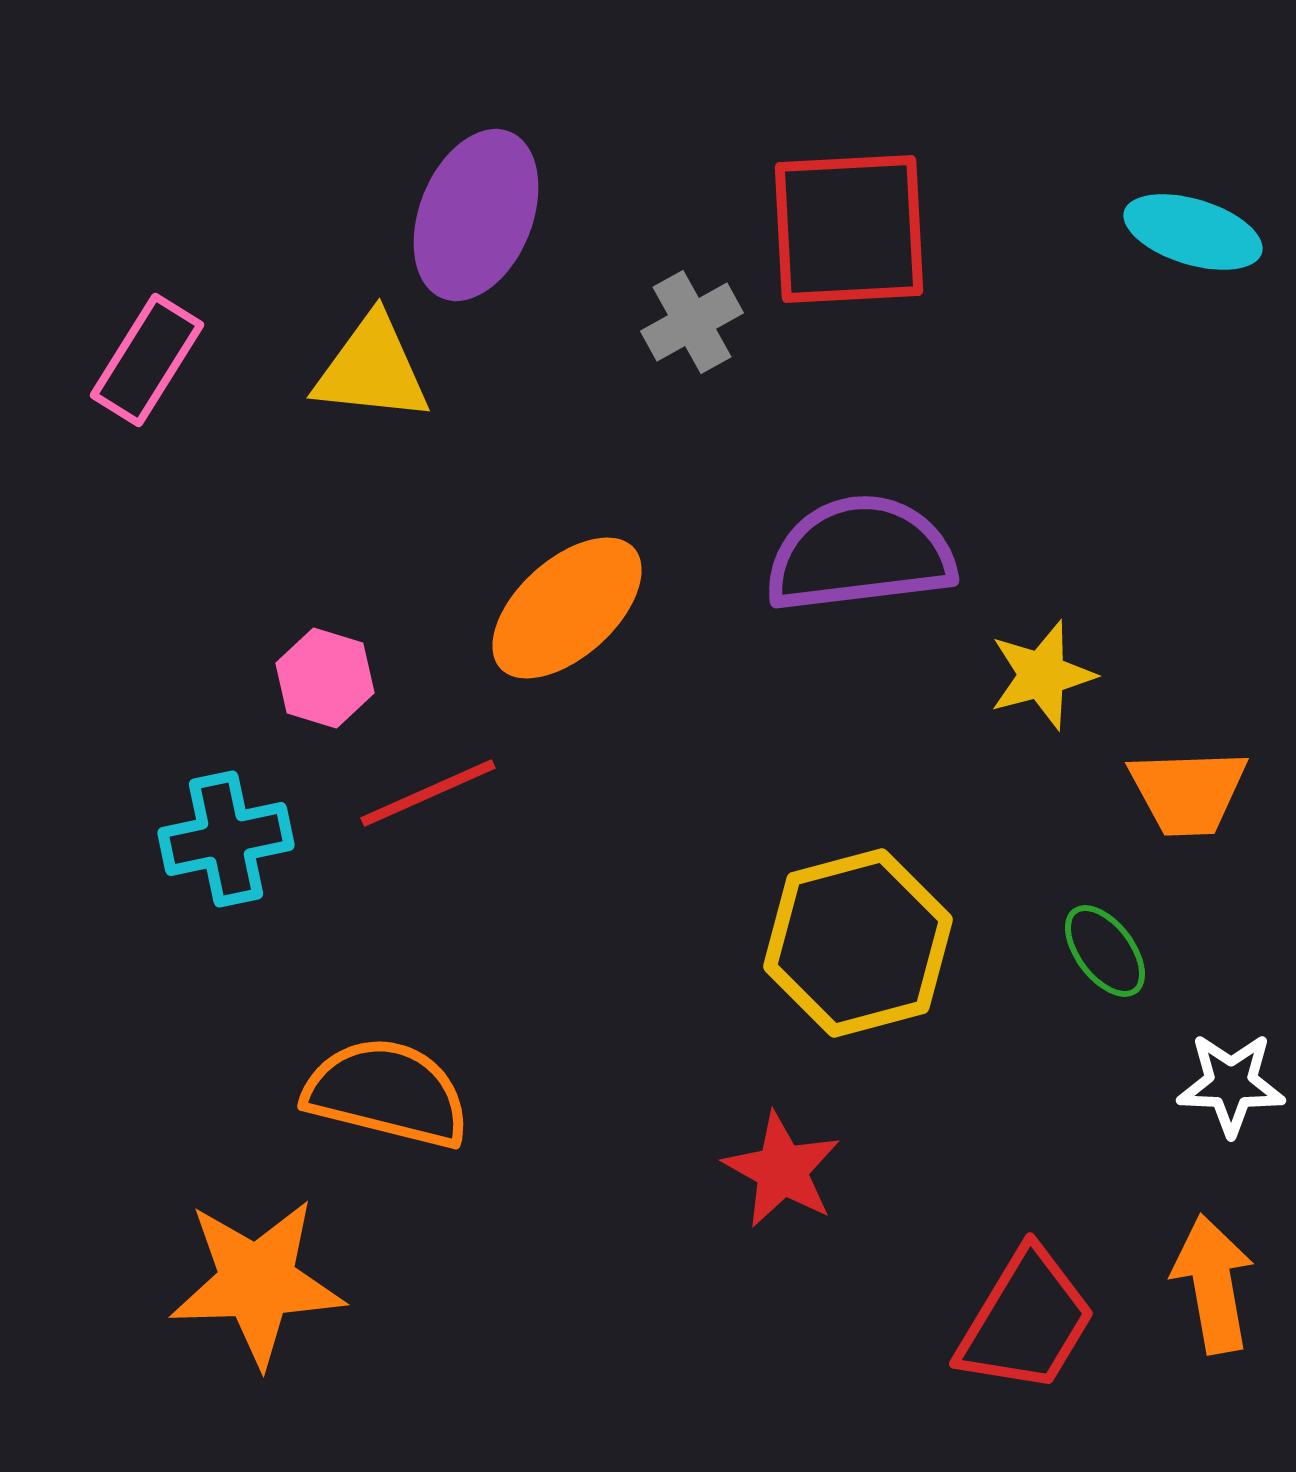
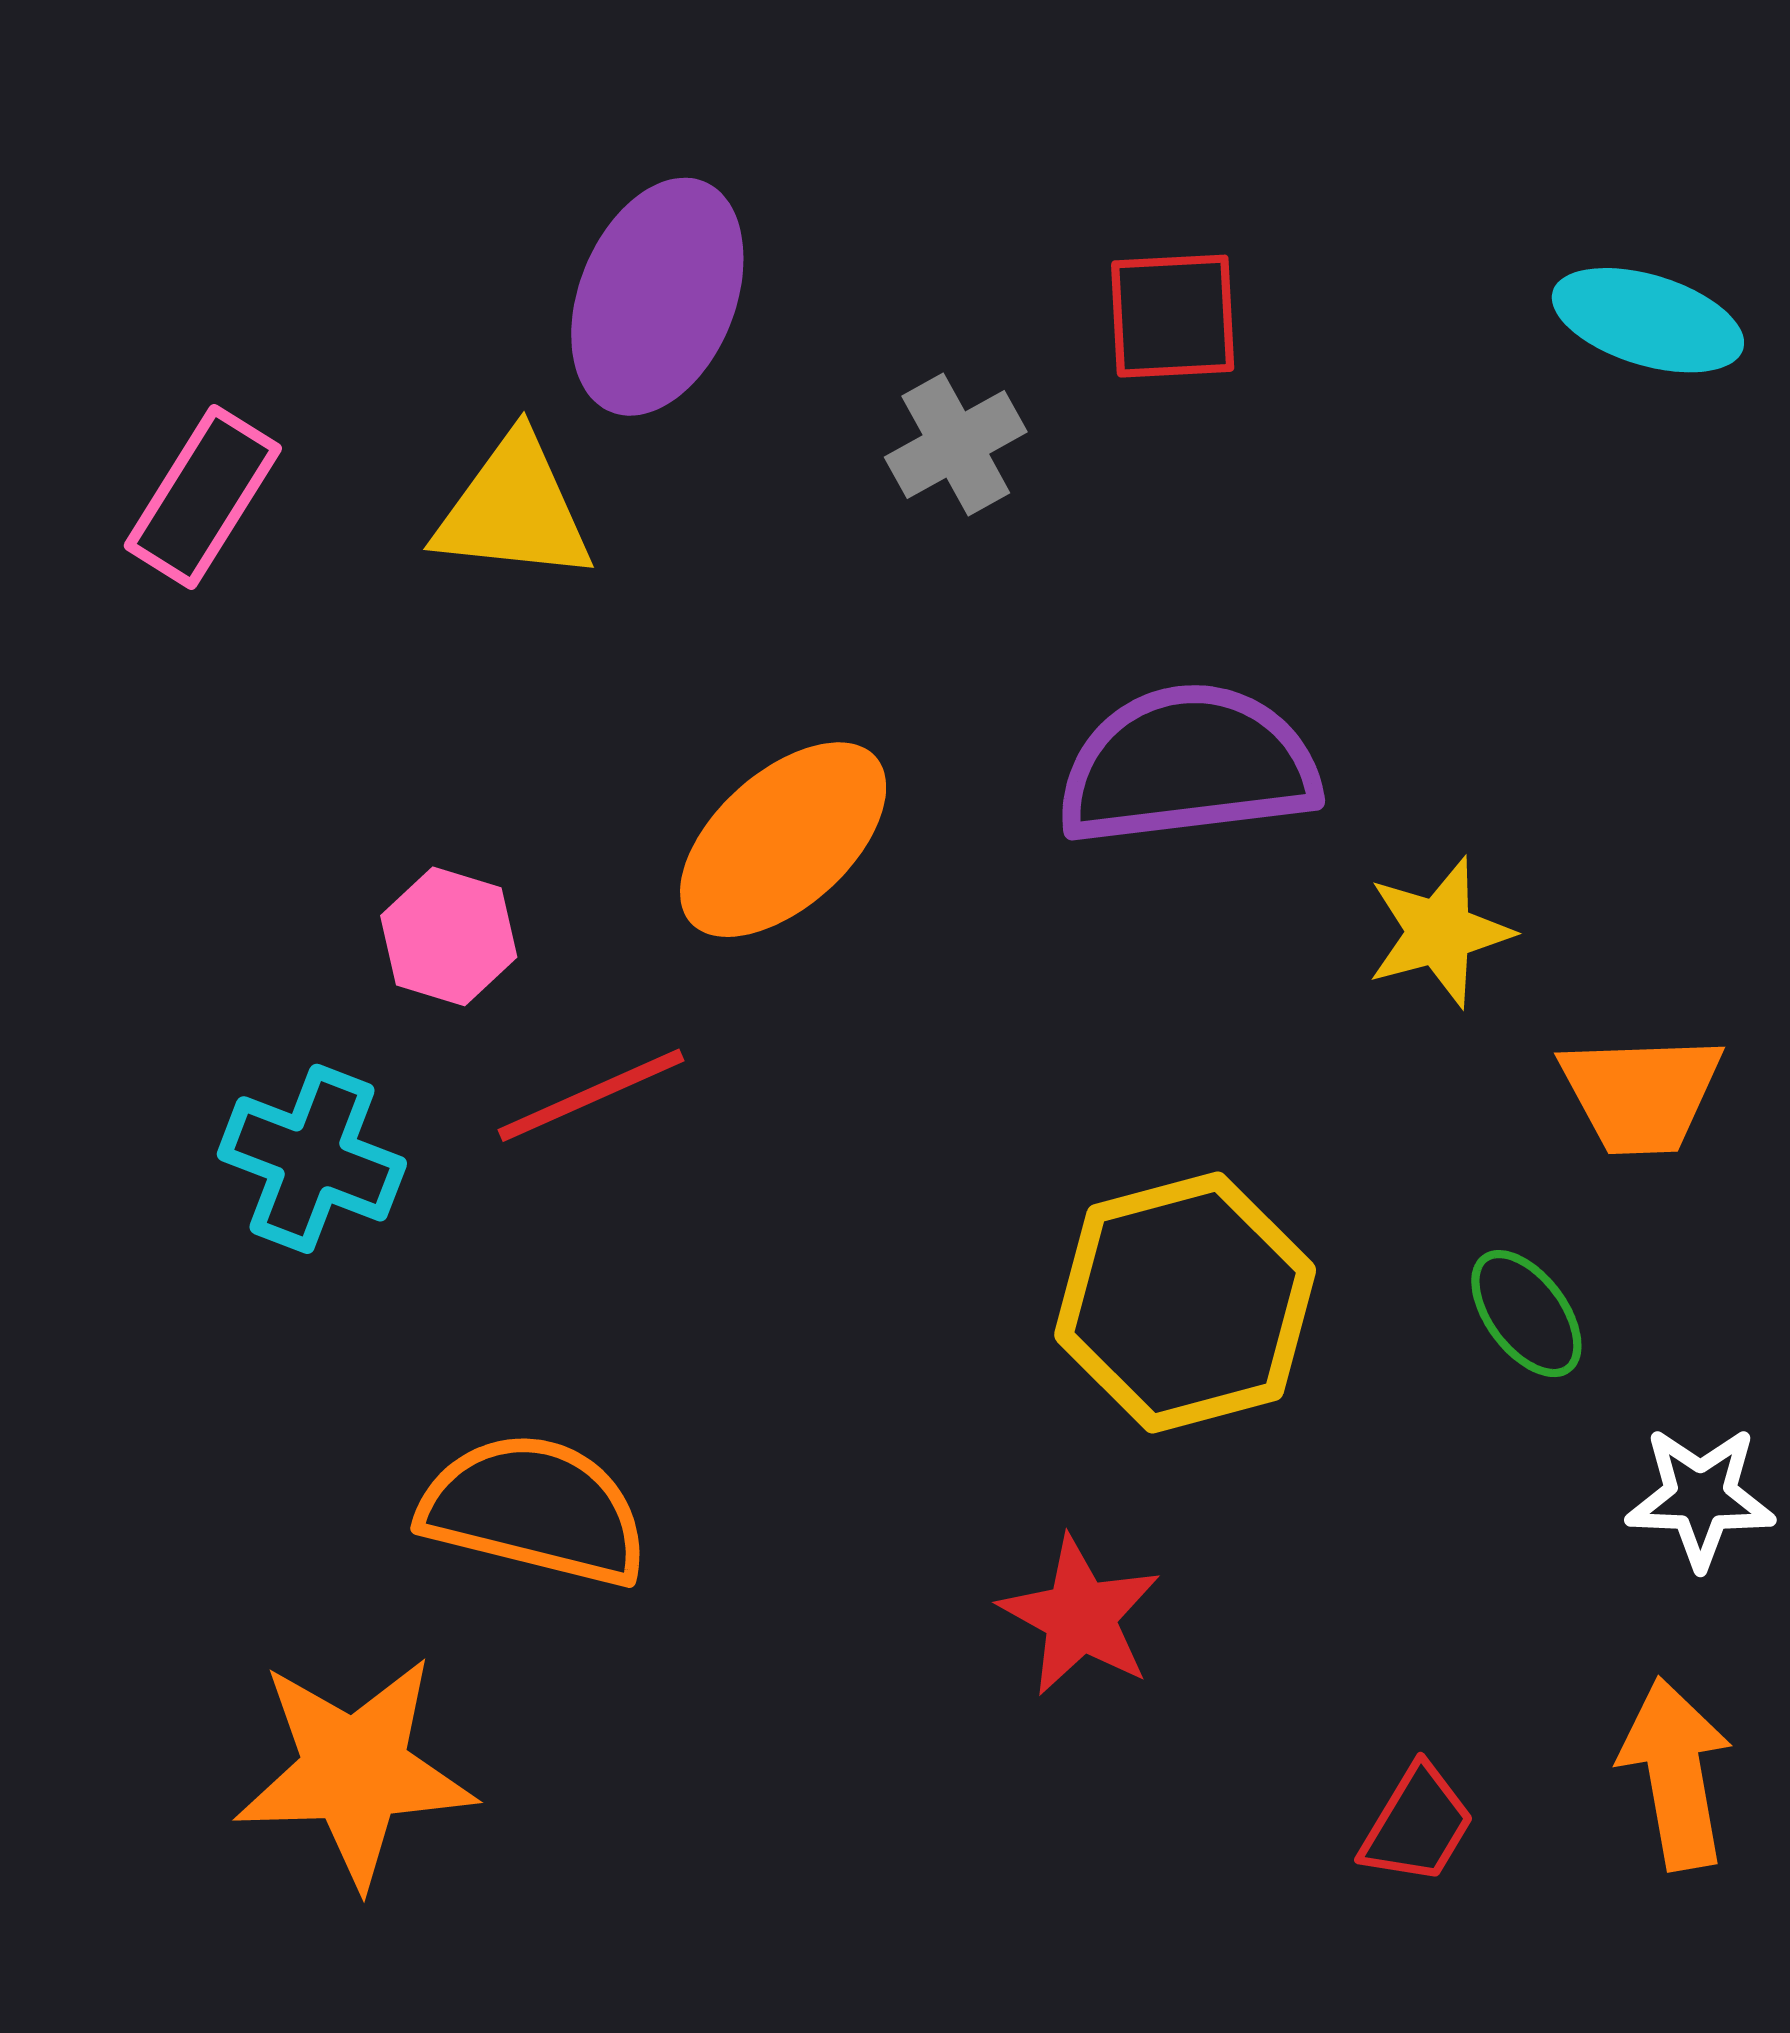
red square: (849, 229) -> (1173, 316), size x0.6
cyan cross: (226, 839) -> (312, 1159), turned 33
red trapezoid: (1026, 1321) -> (1417, 1825), size x0.6

